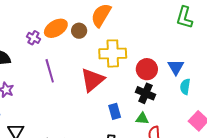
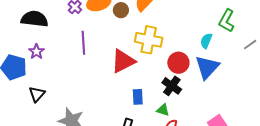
blue triangle: (176, 67) -> (207, 67), size x1.5
cyan semicircle: (185, 87) -> (206, 41), moved

